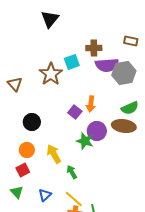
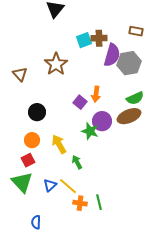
cyan square: (72, 62) -> (84, 40), moved
purple semicircle: (107, 65) -> (112, 55), turned -70
brown ellipse: (124, 126) -> (129, 116), turned -30
green triangle: (17, 192) -> (22, 182), size x1.6
yellow line: (74, 199) -> (68, 186), moved

